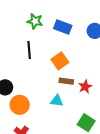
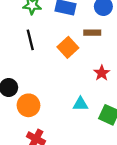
brown rectangle: (66, 81) -> (92, 33), moved
cyan triangle: (57, 101) -> (80, 104), moved

